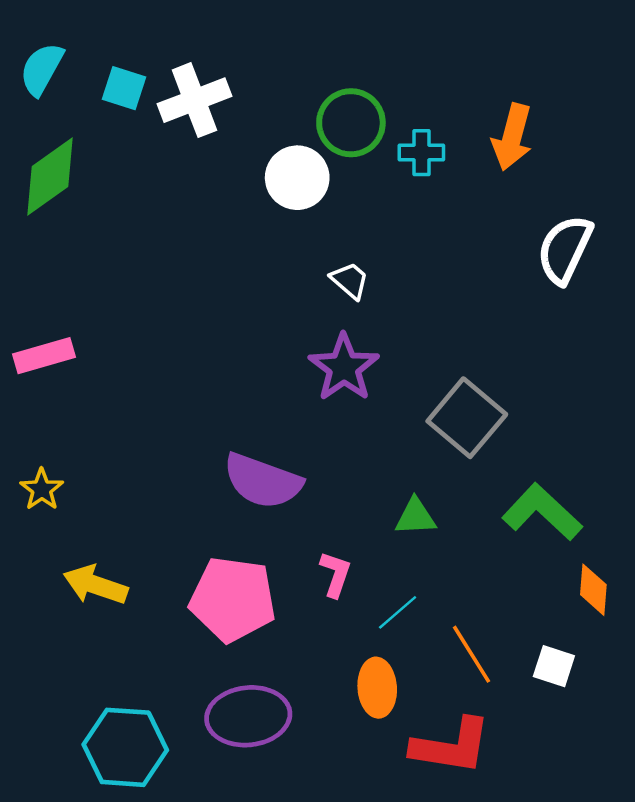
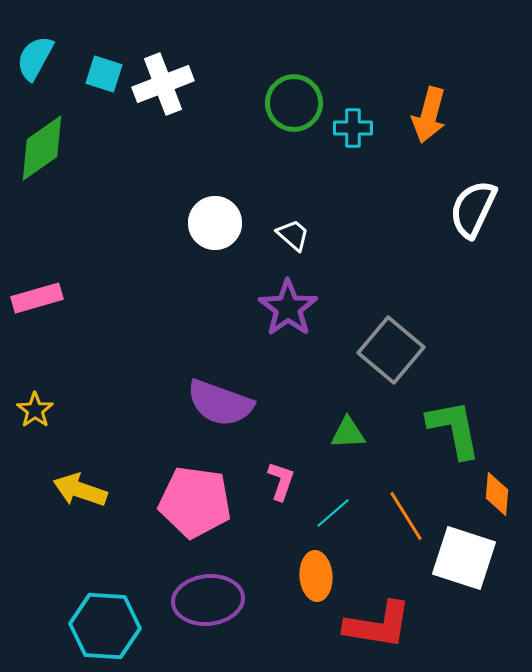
white circle: (297, 178) -> (215, 223), moved
green L-shape: (542, 512) -> (454, 429), turned 36
orange line: (472, 654) -> (406, 516), moved
white square: (554, 666) -> (464, 558), size x1.8

